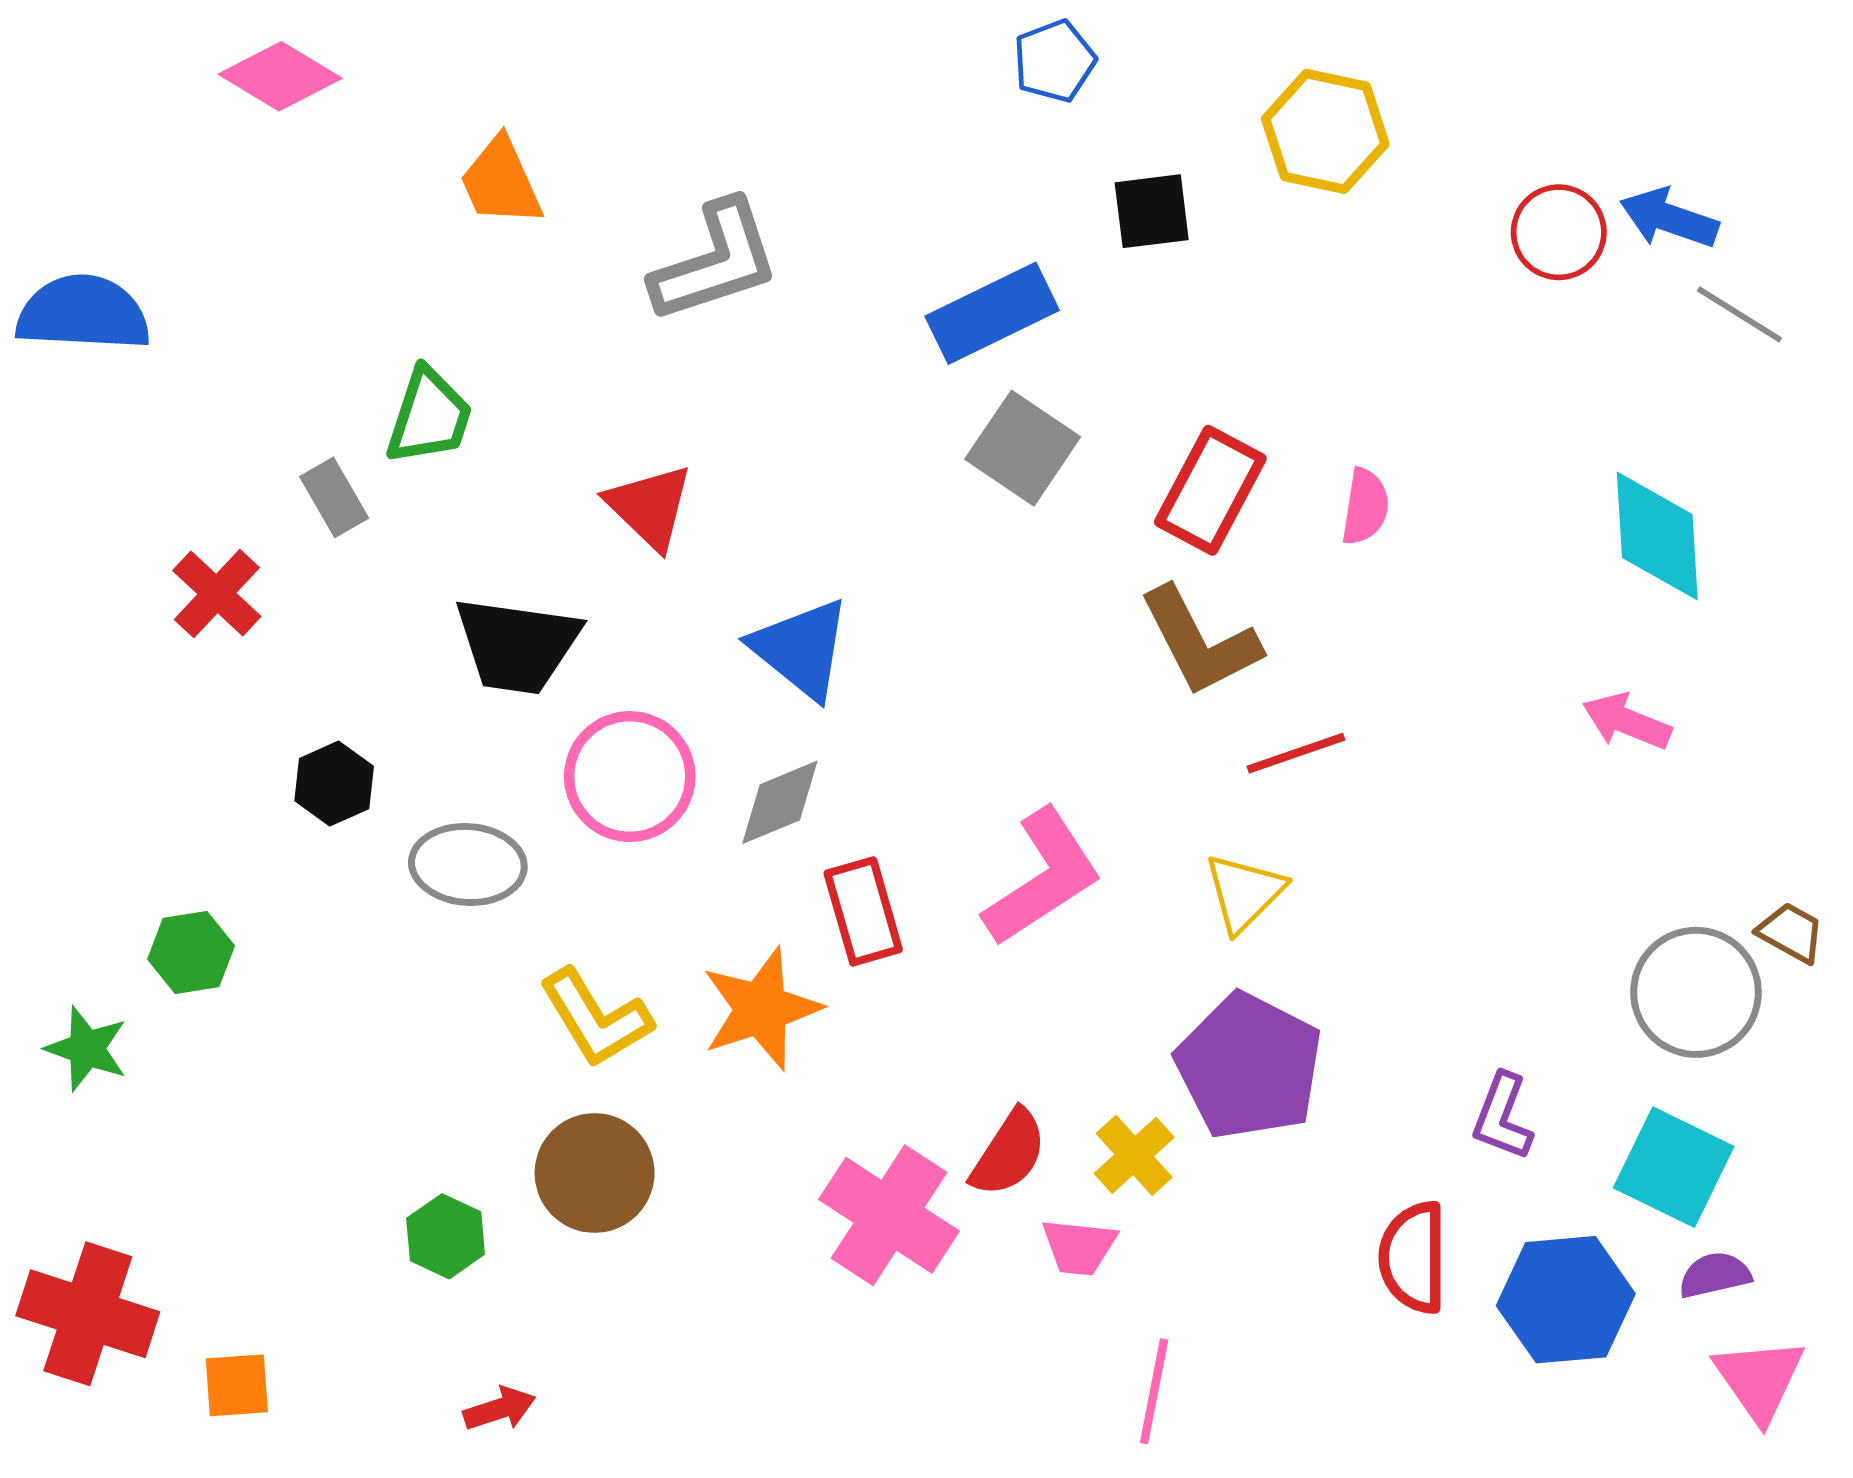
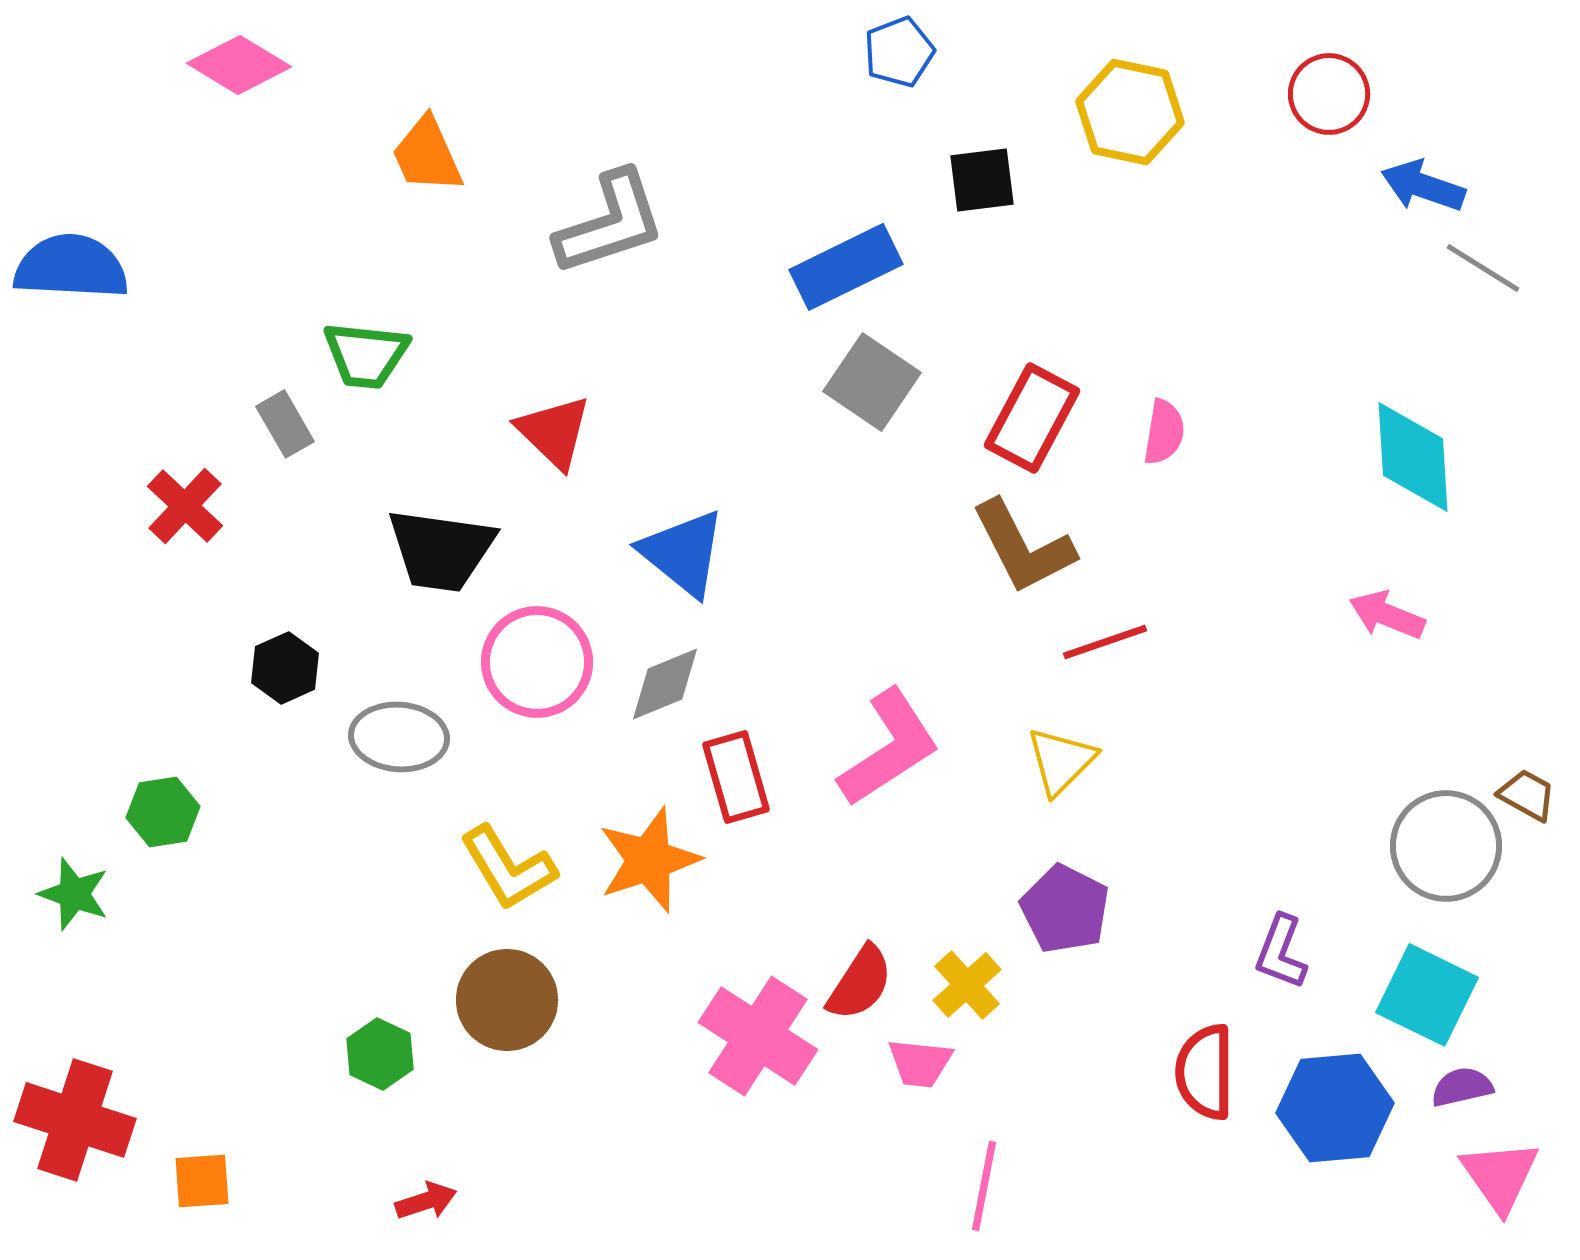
red circle: (1559, 232) -> (1329, 94), moved
green trapezoid: (429, 416) -> (366, 355), turned 78
purple pentagon: (1249, 1066) -> (1065, 909), size x0.7

